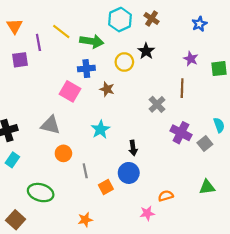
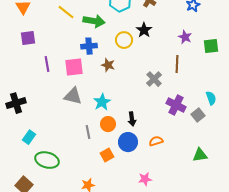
purple line: (38, 42) -> (47, 64), moved
pink square: (70, 91) -> (74, 67), turned -36
gray triangle: (50, 125) -> (73, 96), moved
orange circle: (63, 153) -> (108, 124), moved
cyan rectangle: (12, 160) -> (29, 137), moved
gray line: (85, 171) -> (88, 132), moved
orange semicircle: (166, 196) -> (156, 141), moved

